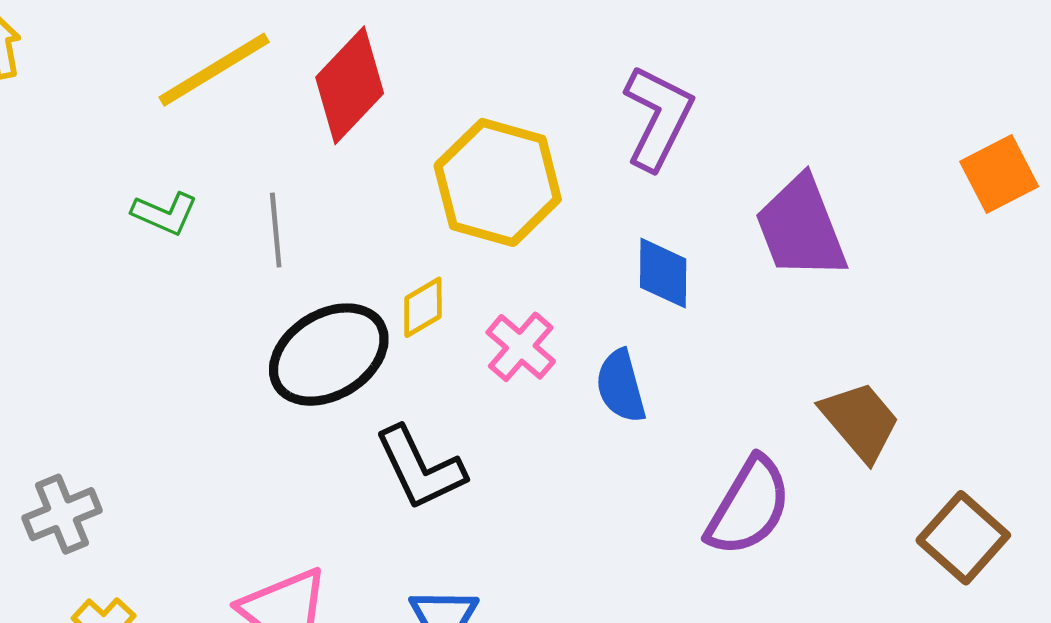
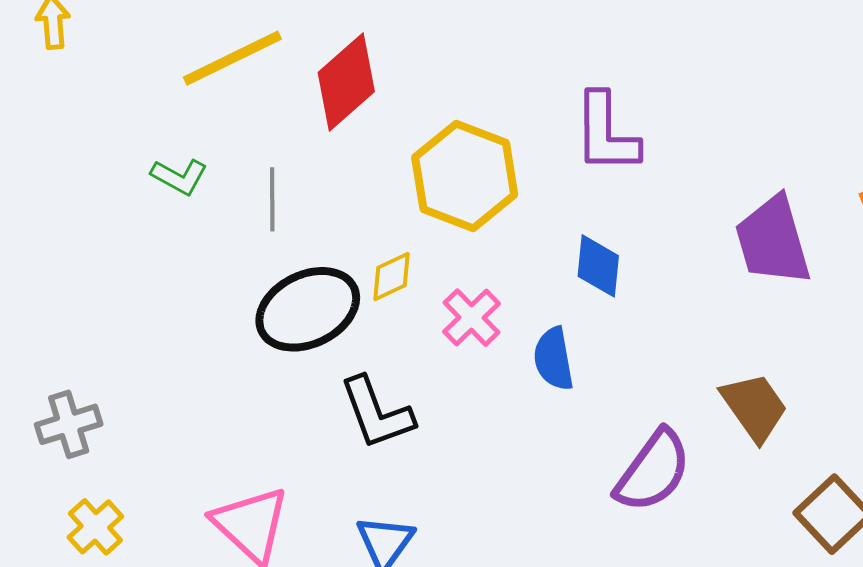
purple L-shape: (658, 117) -> (606, 133), turned 148
purple trapezoid: (801, 228) -> (773, 241), moved

